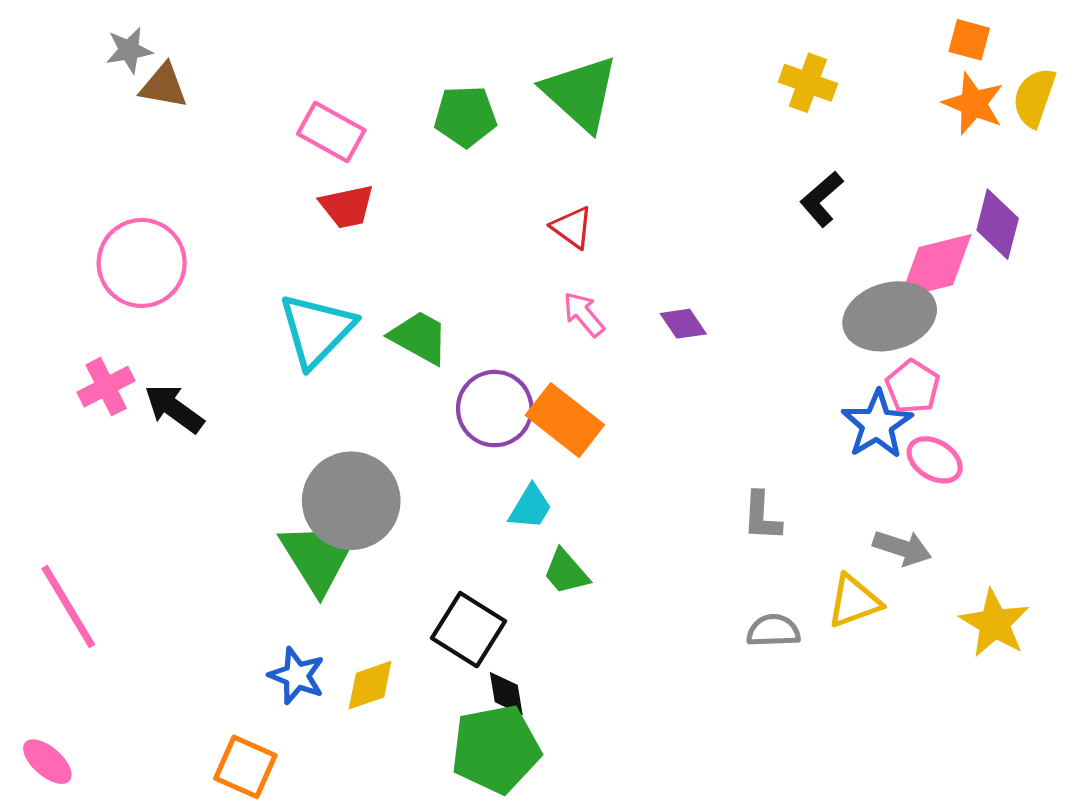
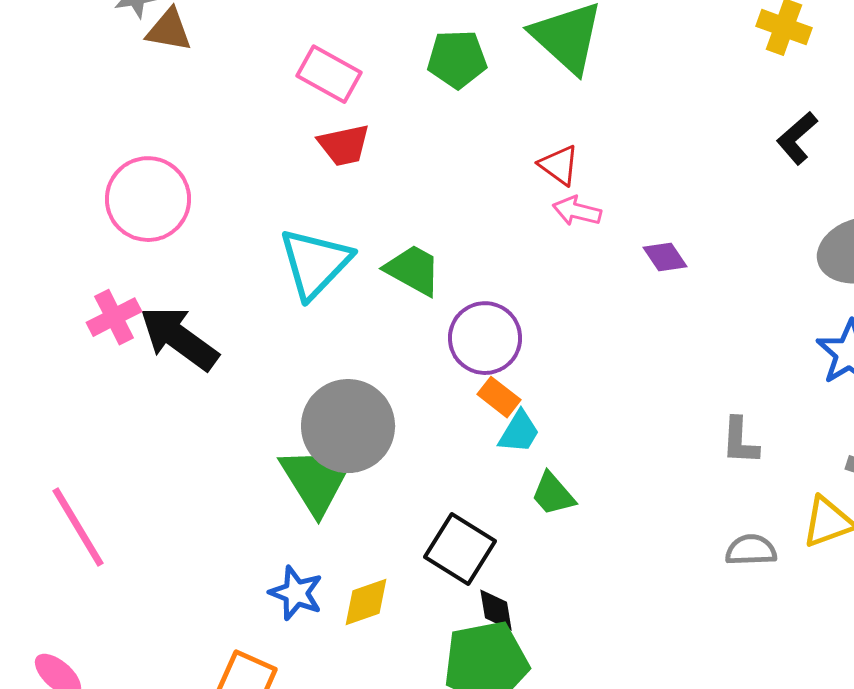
pink arrow: (584, 314) -> (577, 211), moved, turned -36
black arrow: (174, 409) -> (179, 338), size x1.4
orange rectangle: (565, 420) -> (499, 397), moved, size x0.6

